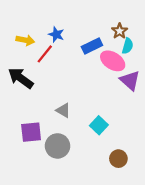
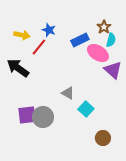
gray triangle: (63, 110) -> (68, 93), moved
gray circle: (57, 146) -> (43, 117), moved

